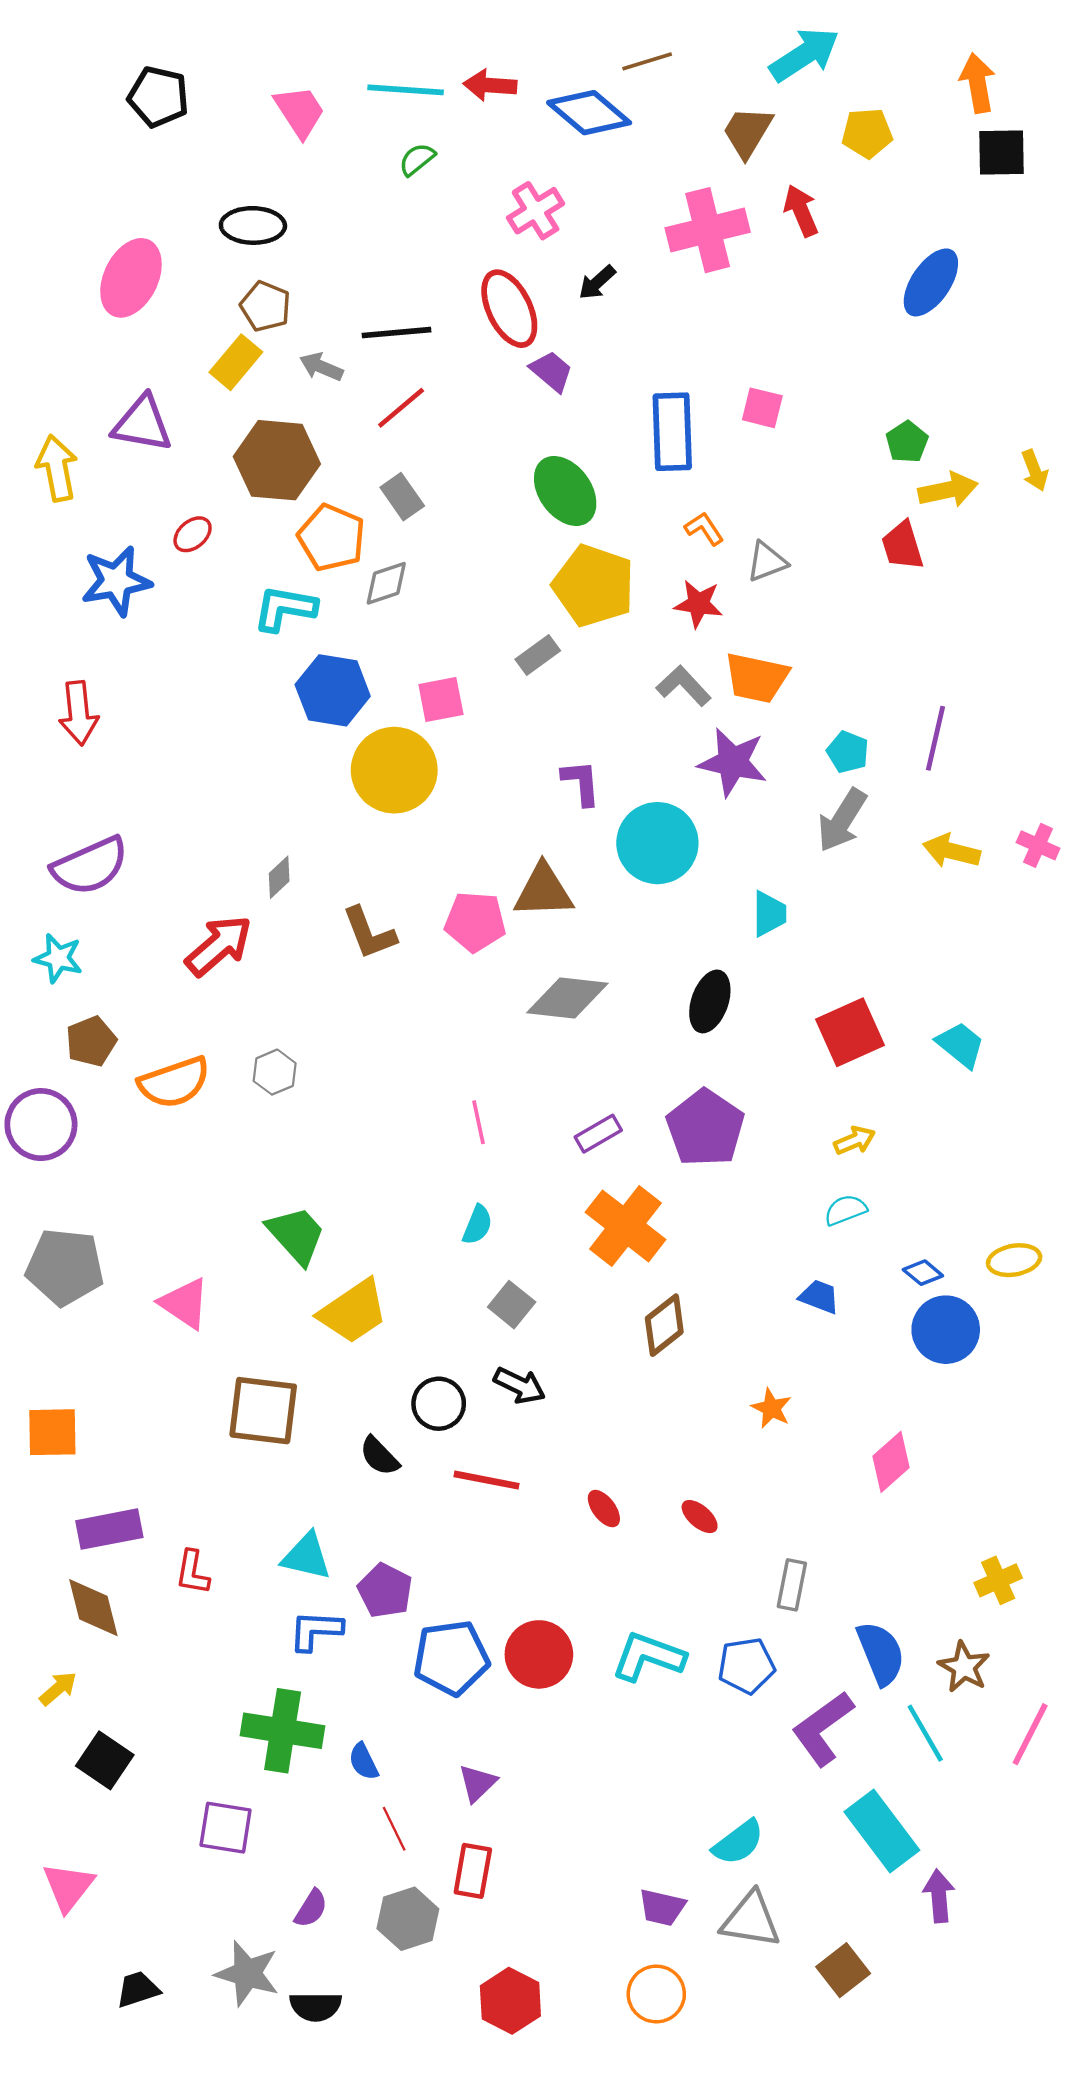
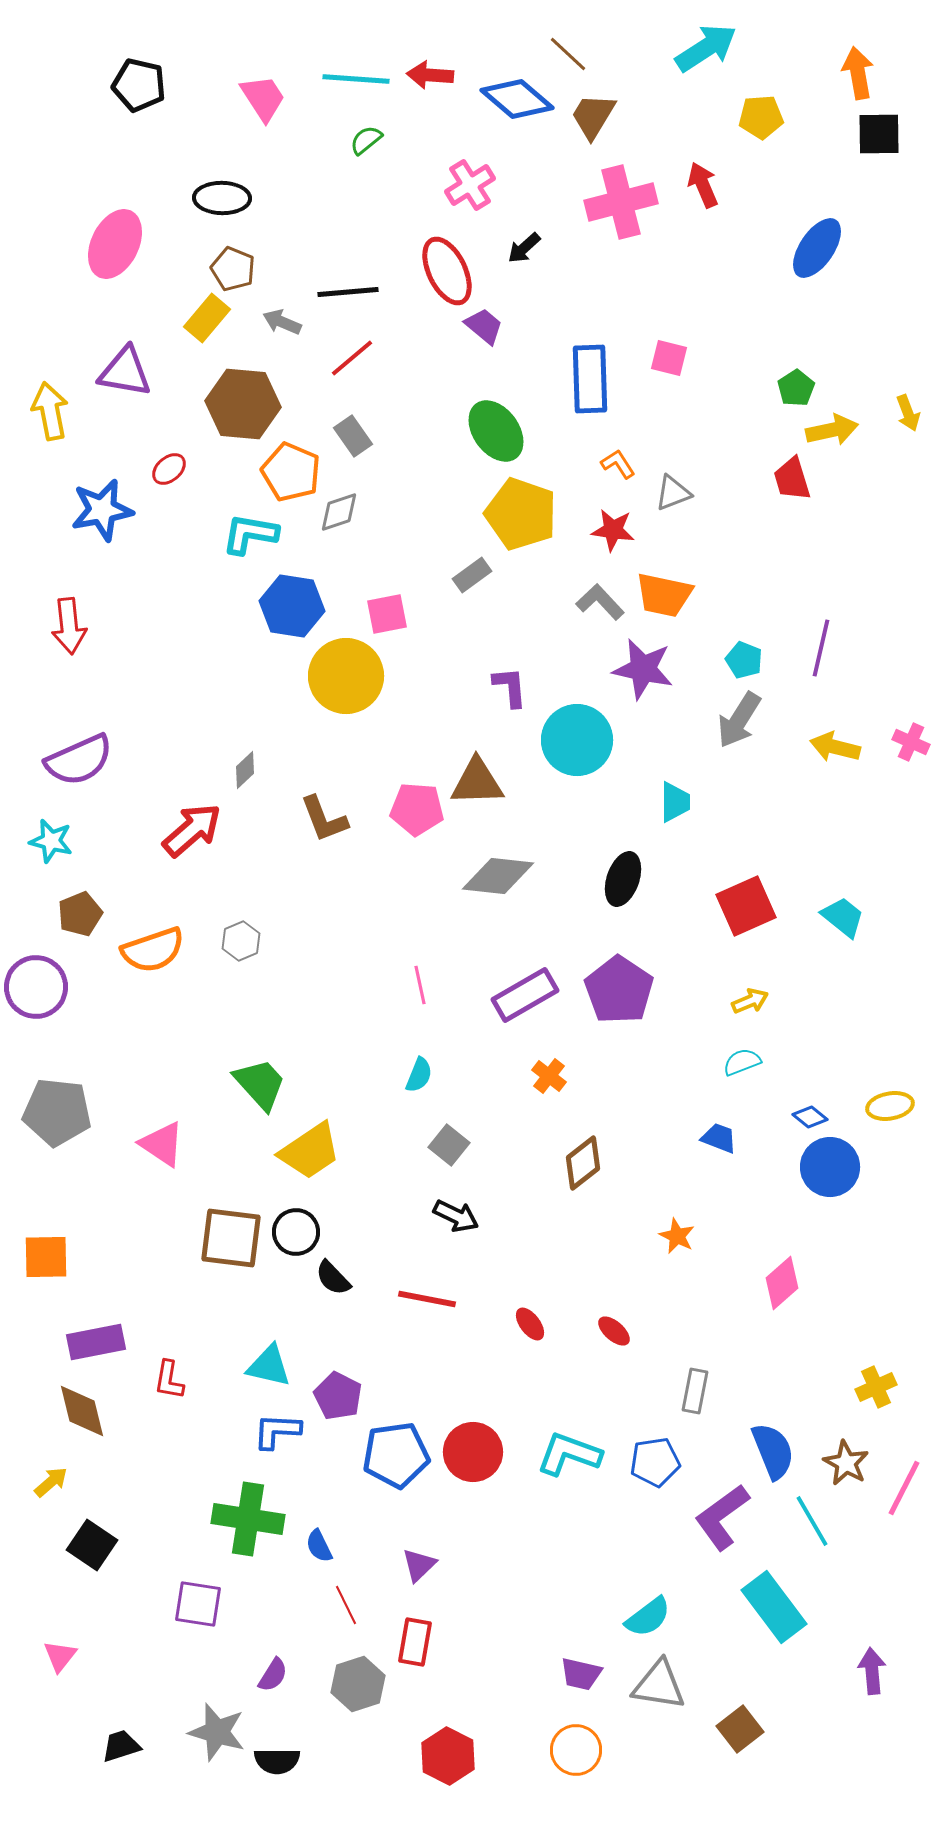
brown line: (647, 61) -> (568, 54), turned 60
brown trapezoid: (747, 132) -> (593, 116), moved
purple rectangle: (598, 1134) -> (525, 995), size x1.6
orange cross: (626, 1226) -> (549, 1076), size x0.5
black circle: (439, 1404) -> (296, 1232), moved
pink line: (1030, 1734) -> (904, 1488), moved
pink triangle: (68, 1887) -> (60, 1656), size x0.7
purple arrow: (939, 1896) -> (872, 1671), moved

